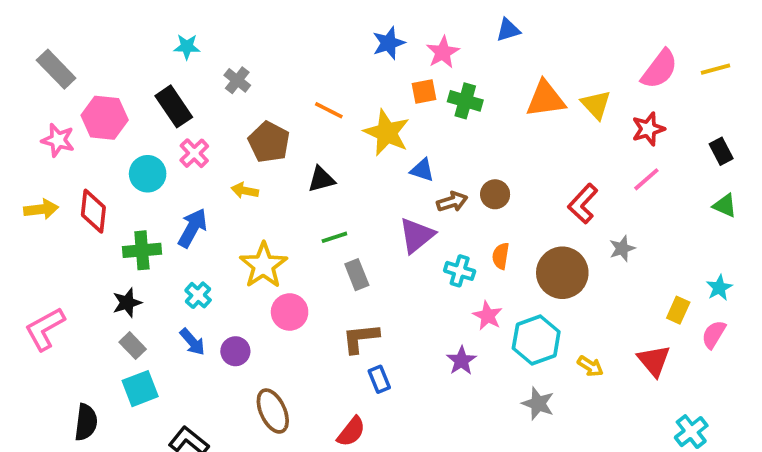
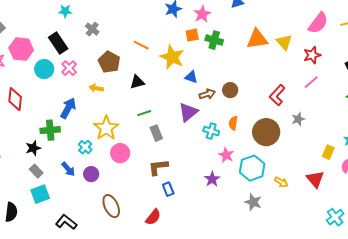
cyan circle: (148, 174) -> (44, 69), moved
green cross: (142, 250) -> (50, 130), moved
cyan cross: (198, 295) -> (85, 147), moved

